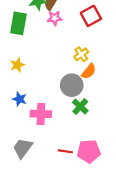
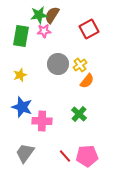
pink star: (55, 18) -> (44, 31), moved
gray circle: (72, 85) -> (58, 64), moved
blue star: (19, 99) -> (22, 107), size x1.5
red line: (65, 151) -> (65, 156), turned 40

